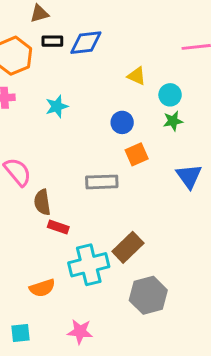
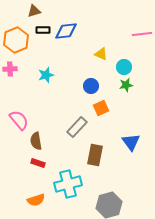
blue triangle: (189, 176) -> (131, 142), moved
gray rectangle: (102, 182) -> (77, 127), turned -45
red rectangle: (58, 227) -> (38, 163), moved
brown rectangle: (128, 247) -> (95, 155), moved, turned -35

